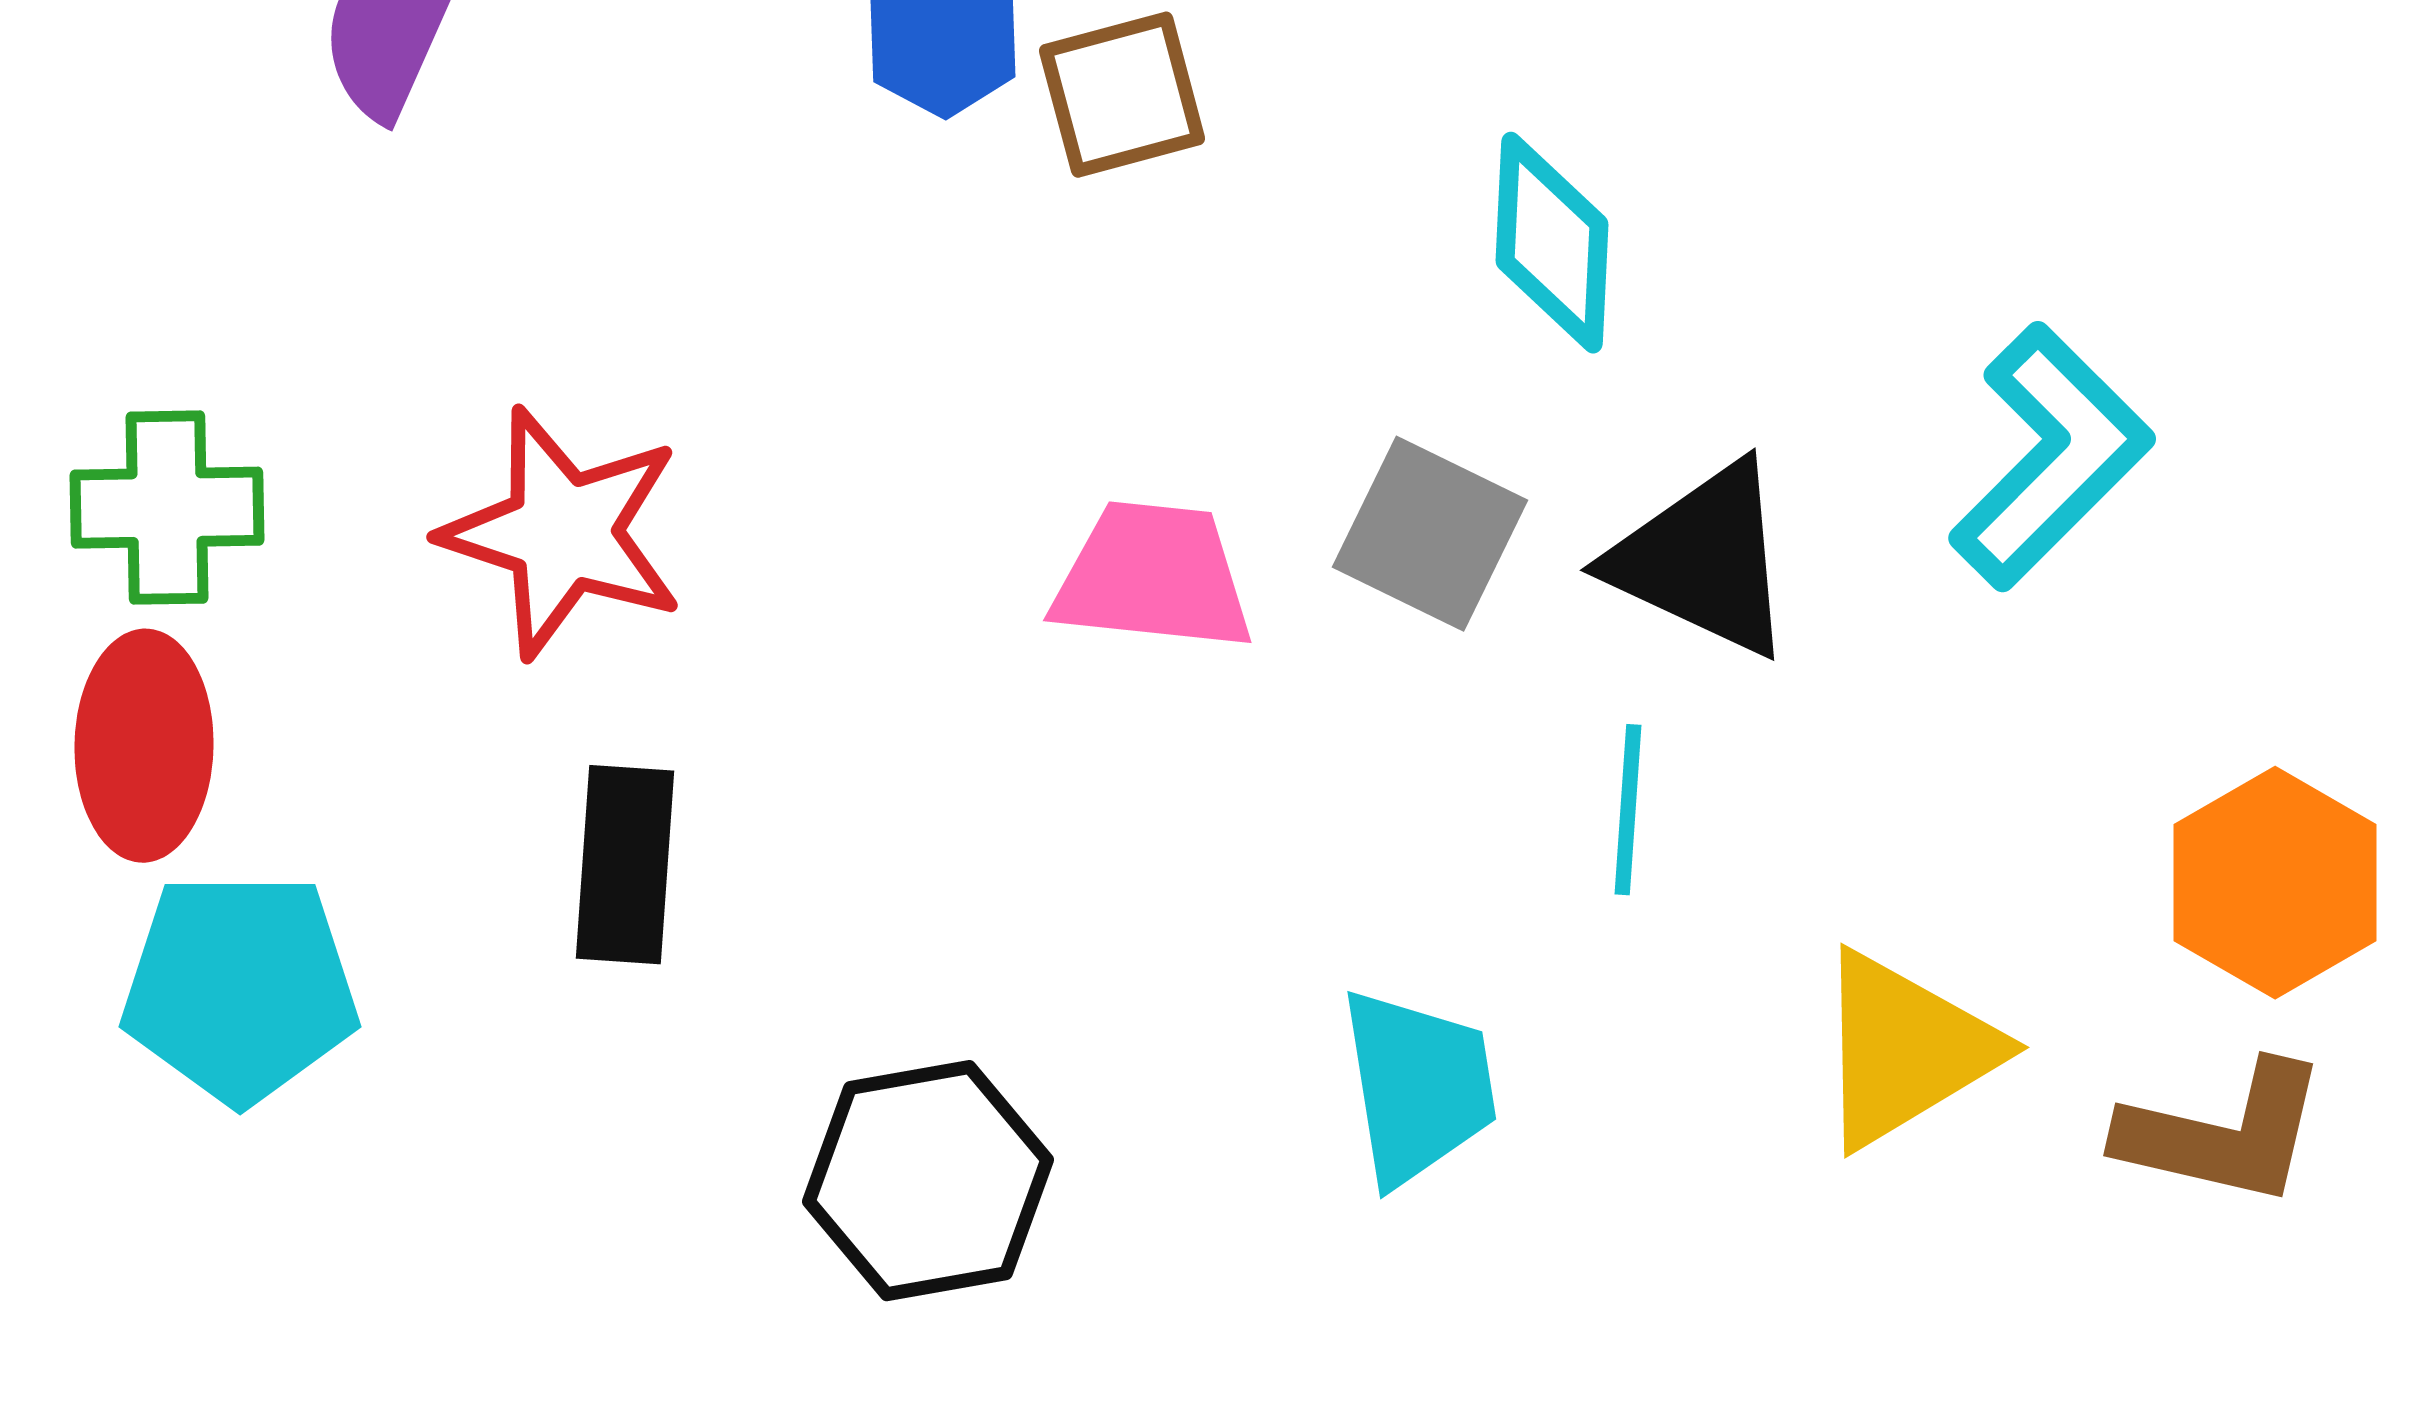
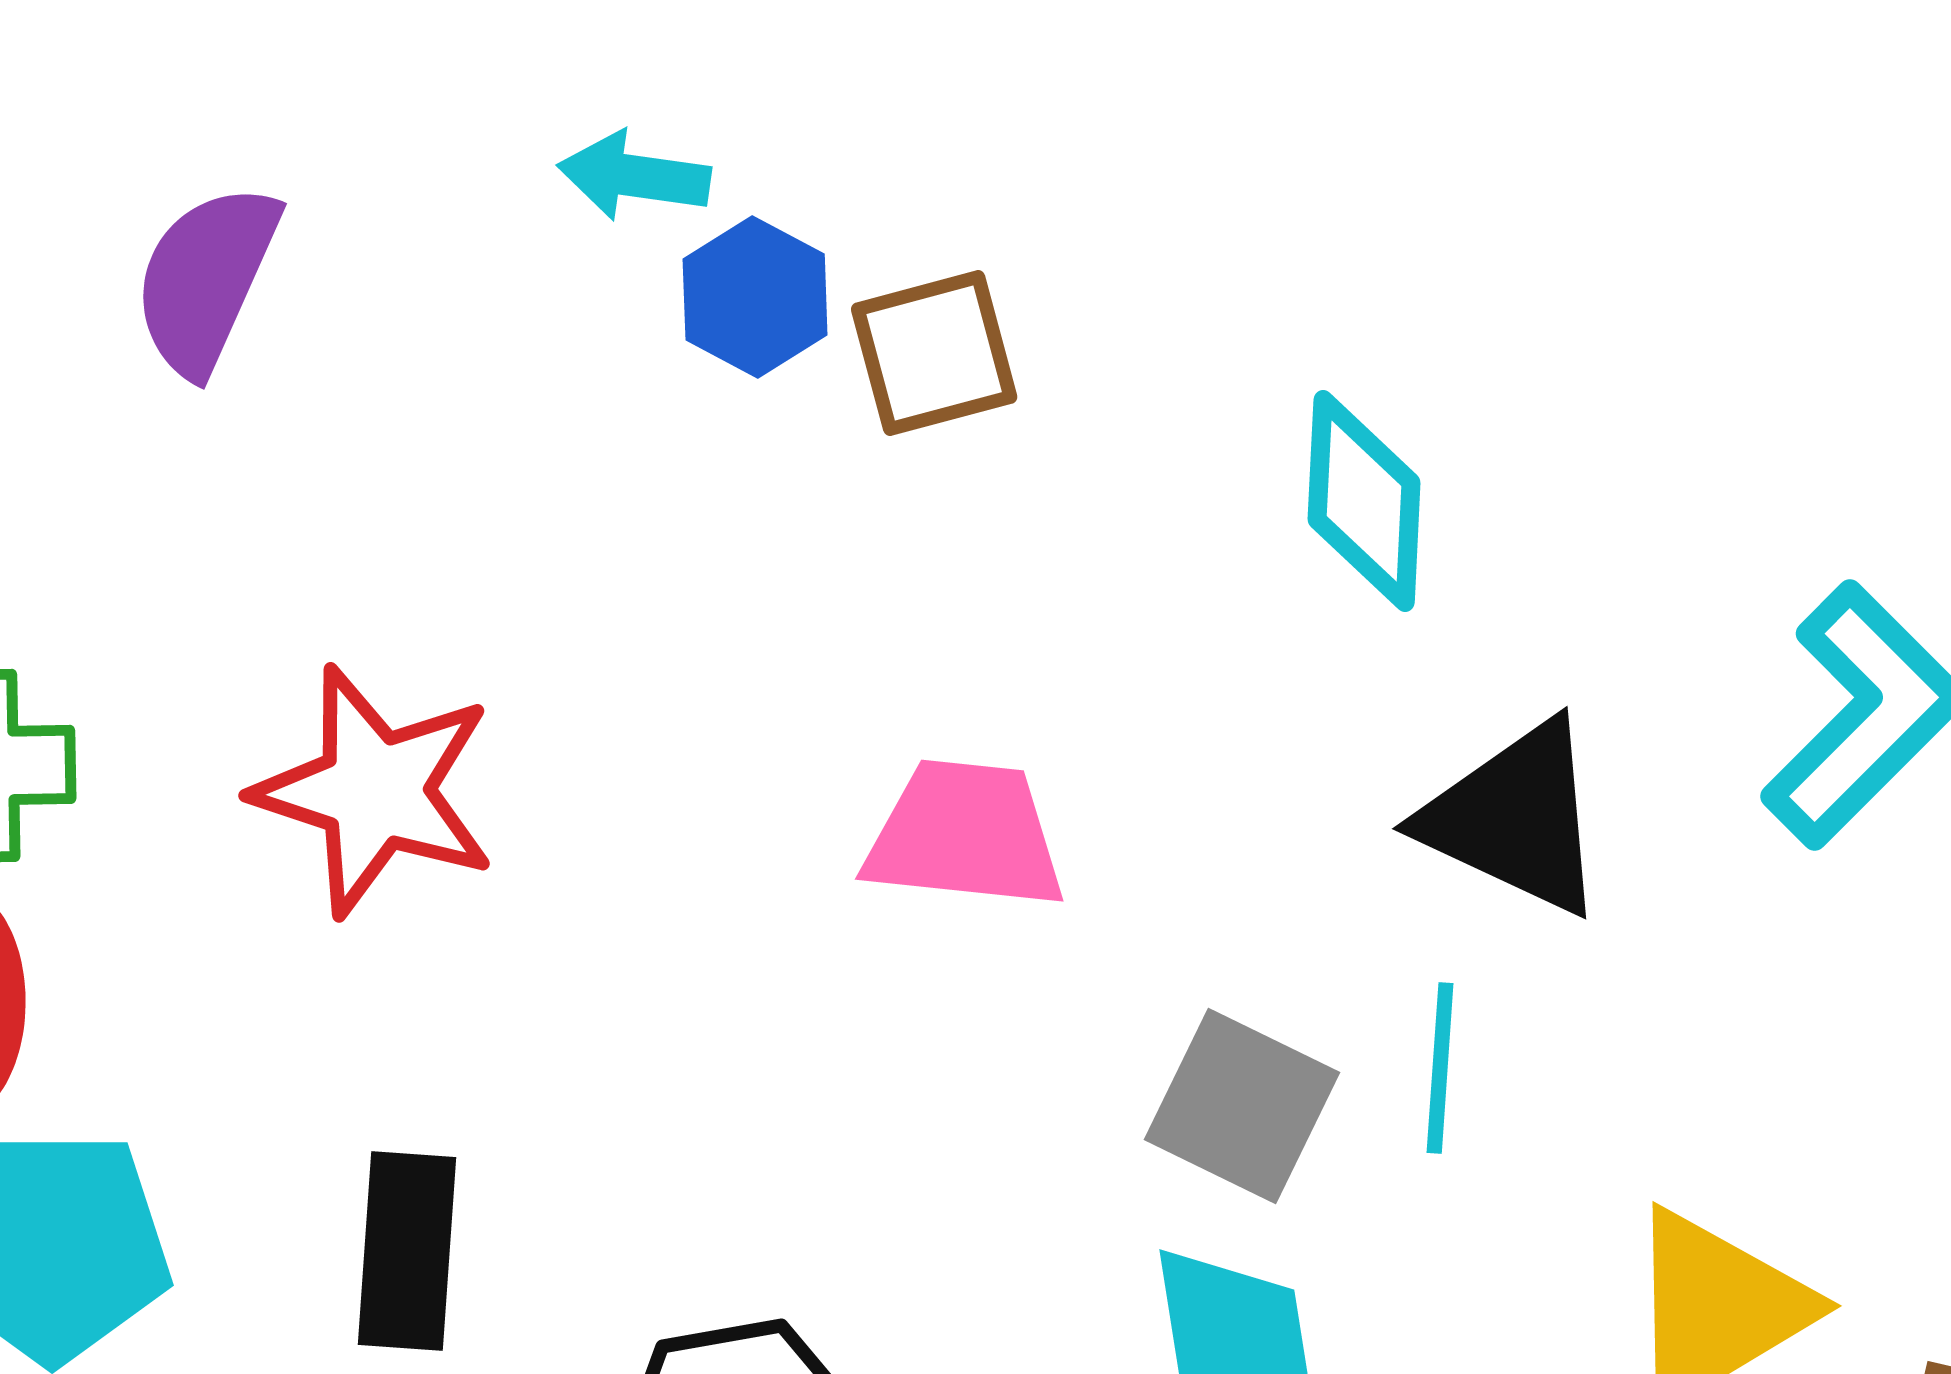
gray square: (1430, 534) -> (1242, 1106), moved
black rectangle: (625, 865) -> (407, 1251), moved

